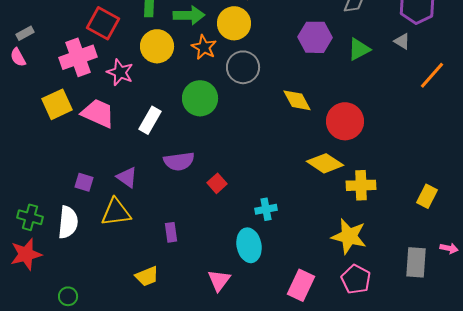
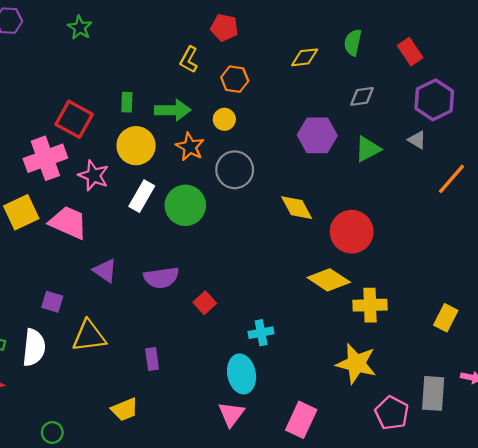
yellow circle: (234, 23) -> (224, 119), size x0.6
white rectangle: (150, 120) -> (142, 196), moved
purple triangle: (127, 177) -> (105, 271), moved
pink pentagon: (356, 279) -> (392, 413), moved
pink triangle: (219, 280) -> (231, 414), moved
green circle: (68, 296) -> (52, 432), moved

